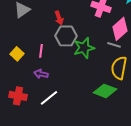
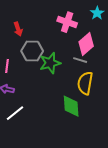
red arrow: (59, 18) -> (18, 29), moved
green diamond: (105, 91) -> (71, 106), turned 65

